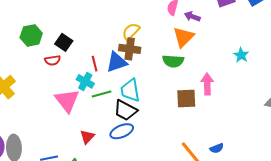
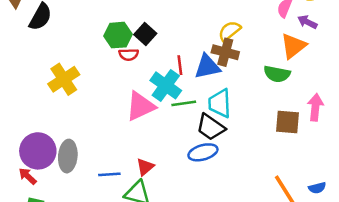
green hexagon: (31, 35) -> (118, 35), moved
cyan cross: (85, 81) -> (166, 85), size x1.4
pink triangle: (67, 101) -> (140, 106), turned 36
red triangle: (87, 137) -> (145, 167), moved

